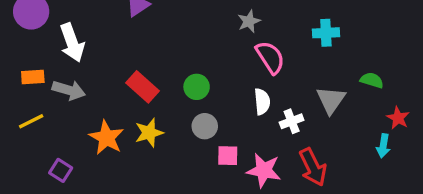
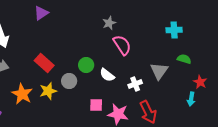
cyan cross: (326, 33) -> (174, 30), moved
green circle: (197, 87) -> (86, 65), moved
white semicircle: (262, 102) -> (107, 75), moved, turned 133
gray circle: (205, 126) -> (69, 81), moved

